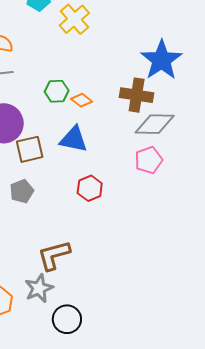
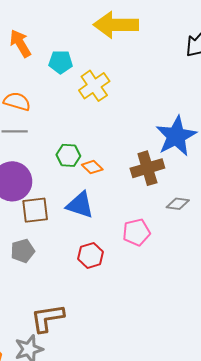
brown cross: (137, 95) -> (147, 168), turned -32
gray diamond: (155, 124) -> (178, 204), moved, size x0.6
pink pentagon: (149, 160) -> (136, 232), moved

